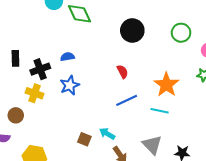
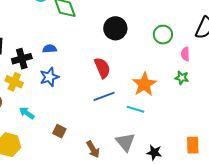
red semicircle: (122, 72) -> (102, 68), size x1.5
cyan arrow: (107, 134) -> (27, 113), moved

